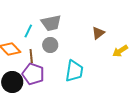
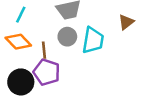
cyan line: (28, 31) -> (21, 15), moved
cyan trapezoid: (74, 71) -> (93, 40), moved

